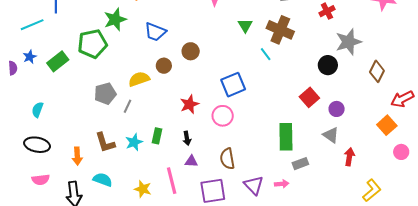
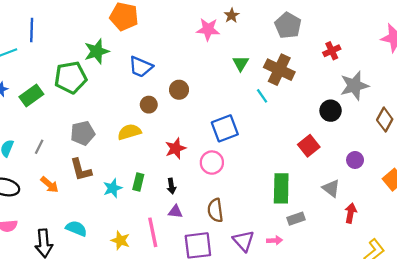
yellow semicircle: (139, 79) -> (129, 132), moved
gray line: (127, 106) -> (39, 147), moved
purple circle: (337, 109) -> (355, 160), moved
brown L-shape: (105, 143) -> (81, 170), moved
orange arrow: (77, 156) -> (49, 185), moved, turned -48

